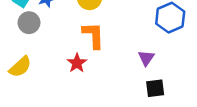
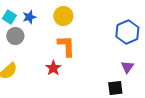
purple triangle: (146, 58) -> (127, 67), moved

